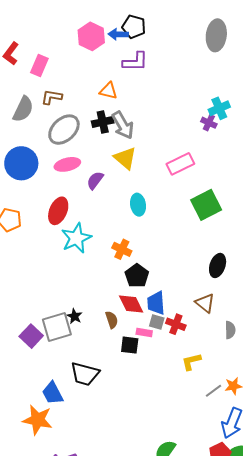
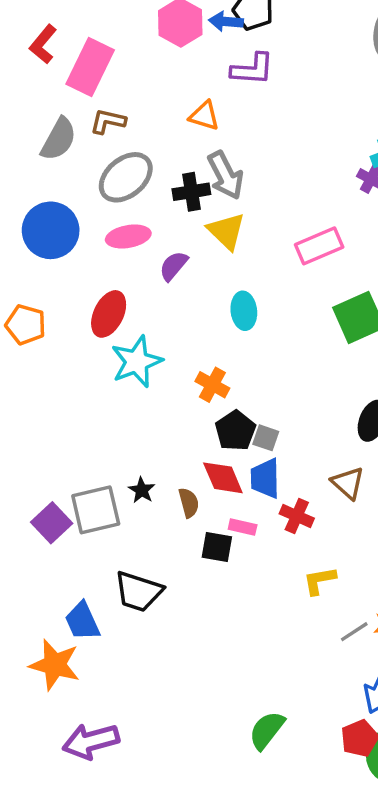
pink rectangle: (39, 65) -> (90, 67), size x1.5
black cross: (103, 122) -> (191, 192), moved
black star: (74, 316) -> (142, 490), moved
gray square: (157, 322) -> (266, 438), moved

